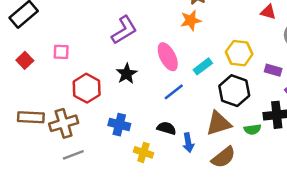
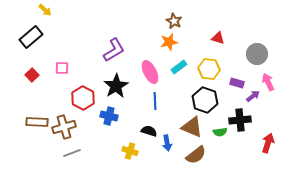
red triangle: (268, 12) -> (218, 38), moved
cyan rectangle: (203, 66) -> (179, 67), moved
black star: (127, 74) -> (116, 86), size x1.4
blue line: (174, 92) -> (155, 101), turned -54
brown triangle: (219, 123) -> (192, 127), turned 40
blue cross: (119, 125) -> (109, 116), moved

